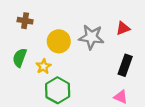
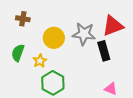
red triangle: (123, 28) -> (113, 26), size x1.6
black rectangle: (125, 65) -> (104, 51), moved, turned -36

